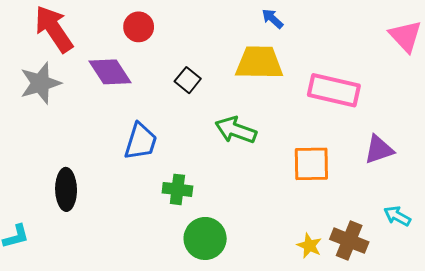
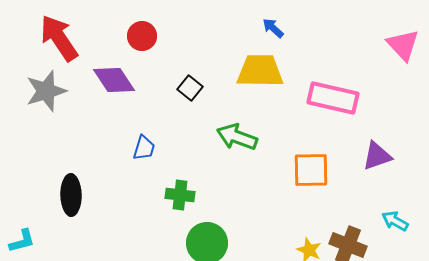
blue trapezoid: (141, 141) -> (144, 148), size x0.7

